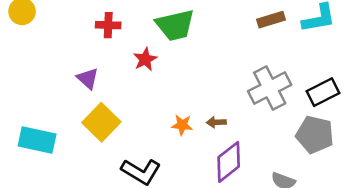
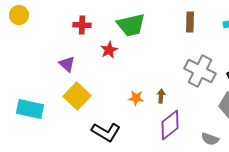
brown rectangle: (271, 20) -> (190, 22), moved, turned -72
gray cross: (270, 88) -> (200, 71), turned -36
brown arrow: (216, 122) -> (161, 96), turned 96

